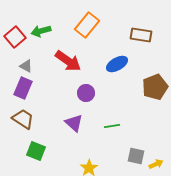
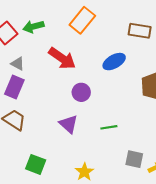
green square: (36, 151) -> (36, 164), moved

